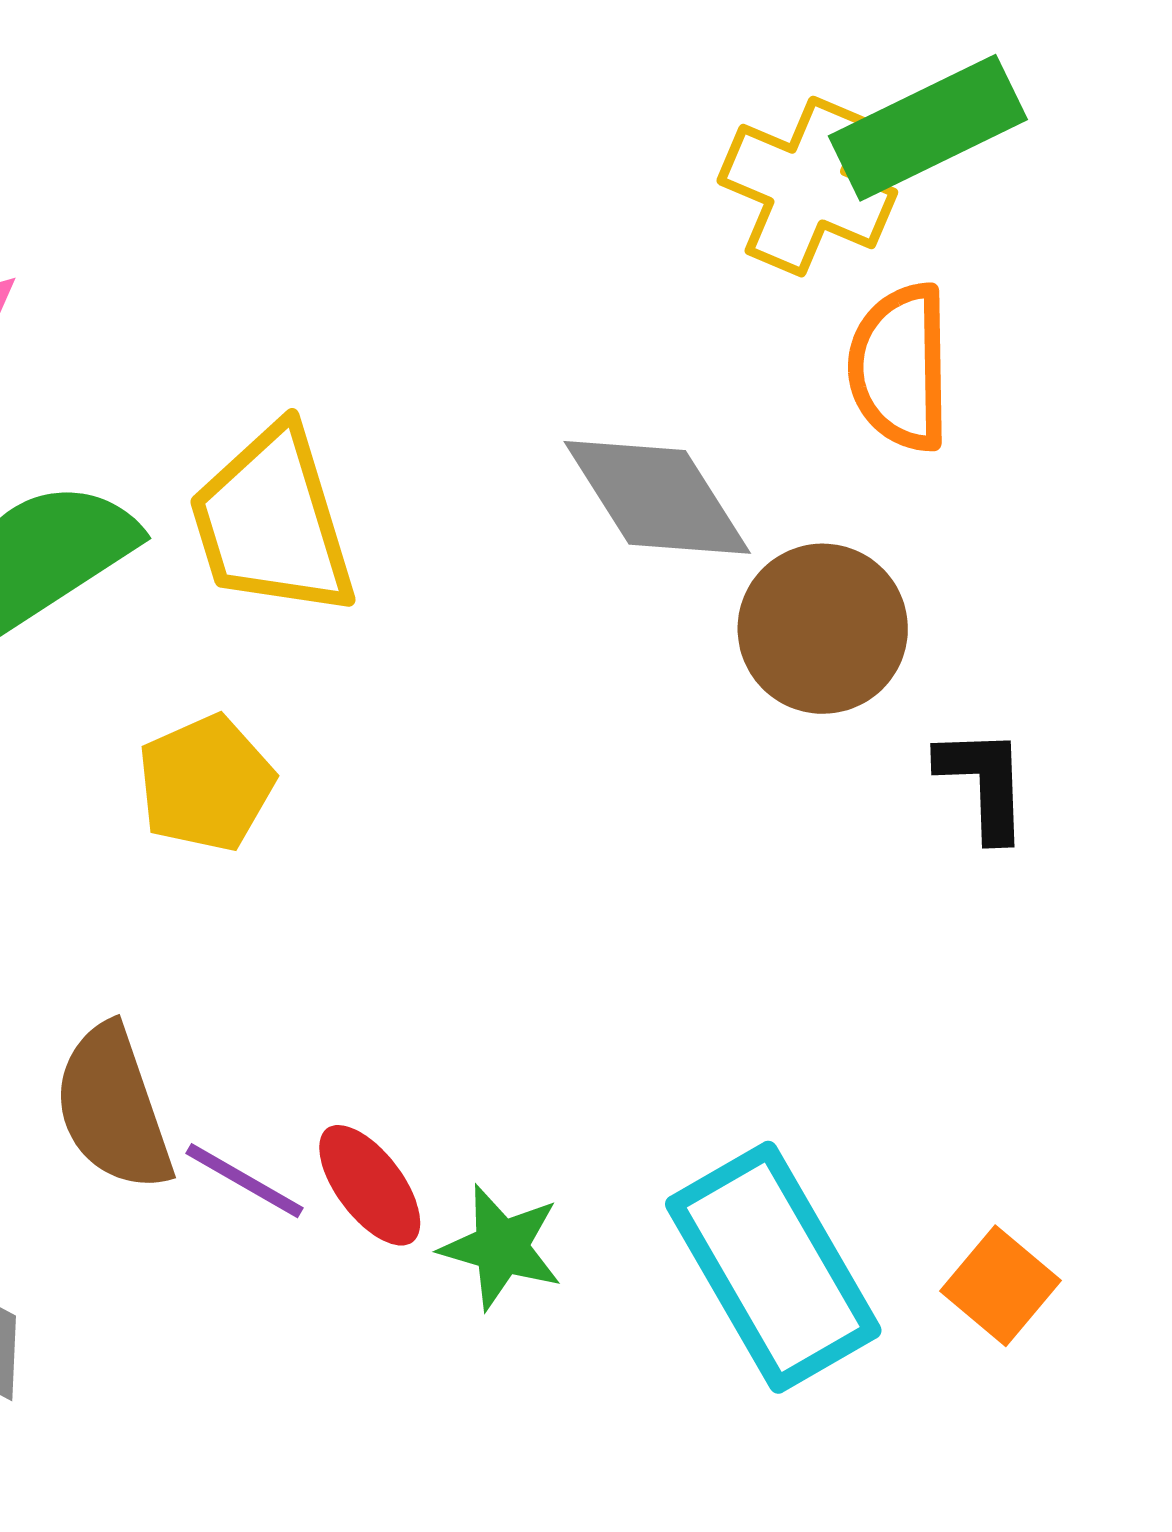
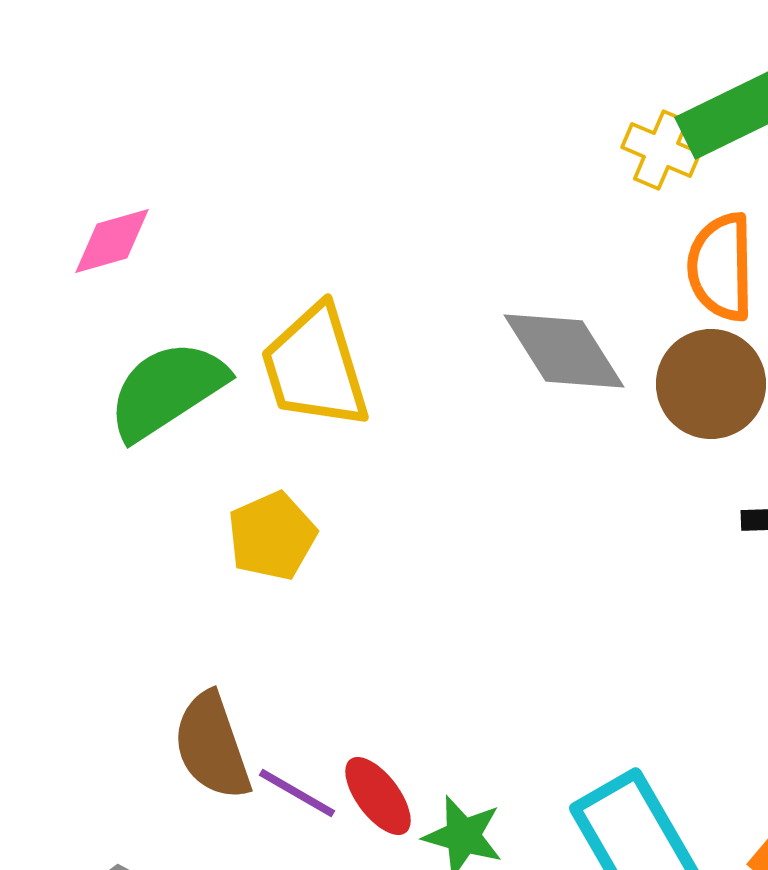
yellow cross: (807, 187) -> (661, 150), size x0.7
brown circle: (823, 629) -> (711, 384), moved

